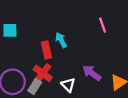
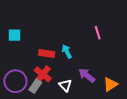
cyan arrow: (61, 40) -> (67, 51), moved
red rectangle: (46, 50) -> (47, 54), turned -70

